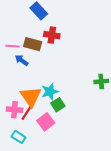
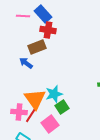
red cross: (52, 35) -> (48, 30), moved
brown rectangle: (33, 44) -> (37, 47), turned -36
pink line: (12, 46) -> (23, 16), moved

